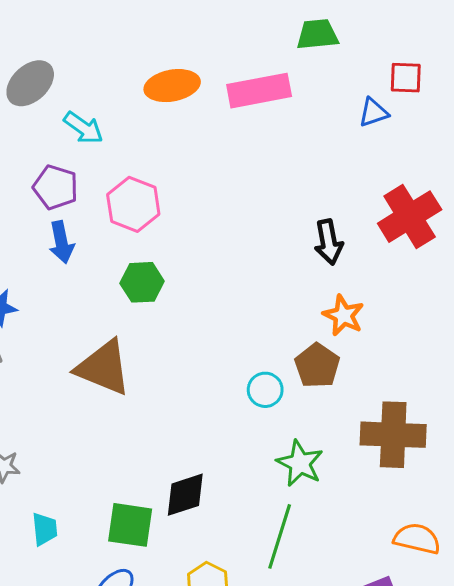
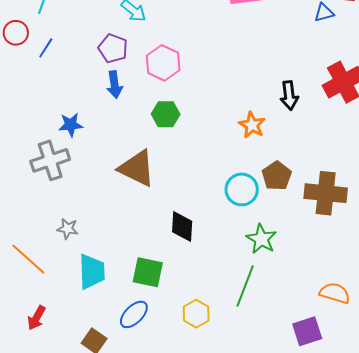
orange star: (343, 315) -> (252, 125), moved
cyan circle: (265, 390) -> (242, 189), size x1.4
brown cross: (393, 435) -> (326, 193), moved
black diamond: (185, 495) -> (182, 227), moved, turned -72
cyan trapezoid: (45, 529) -> (92, 271), size x1.6

